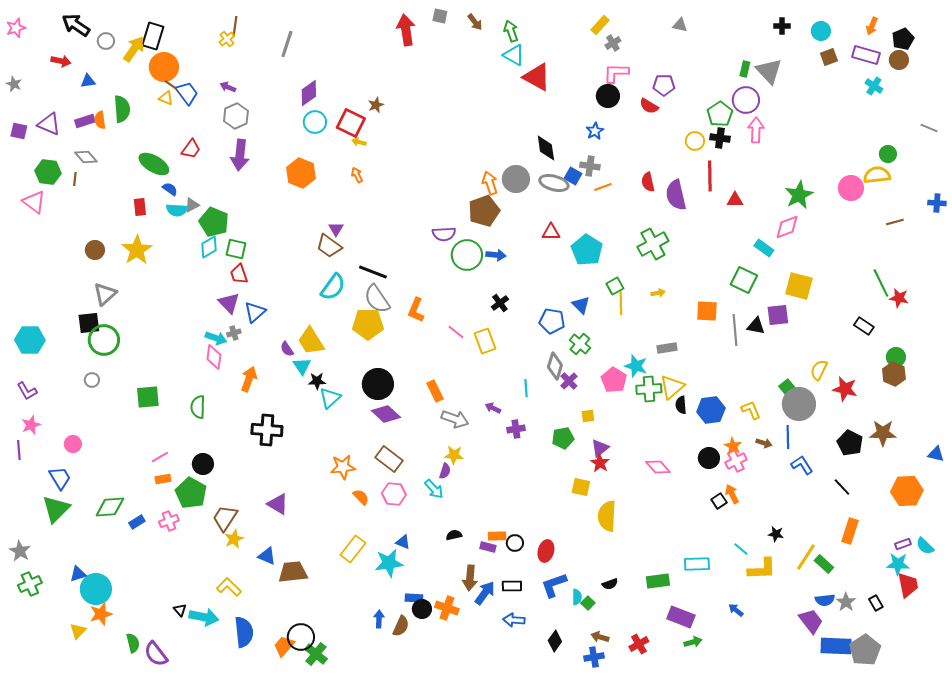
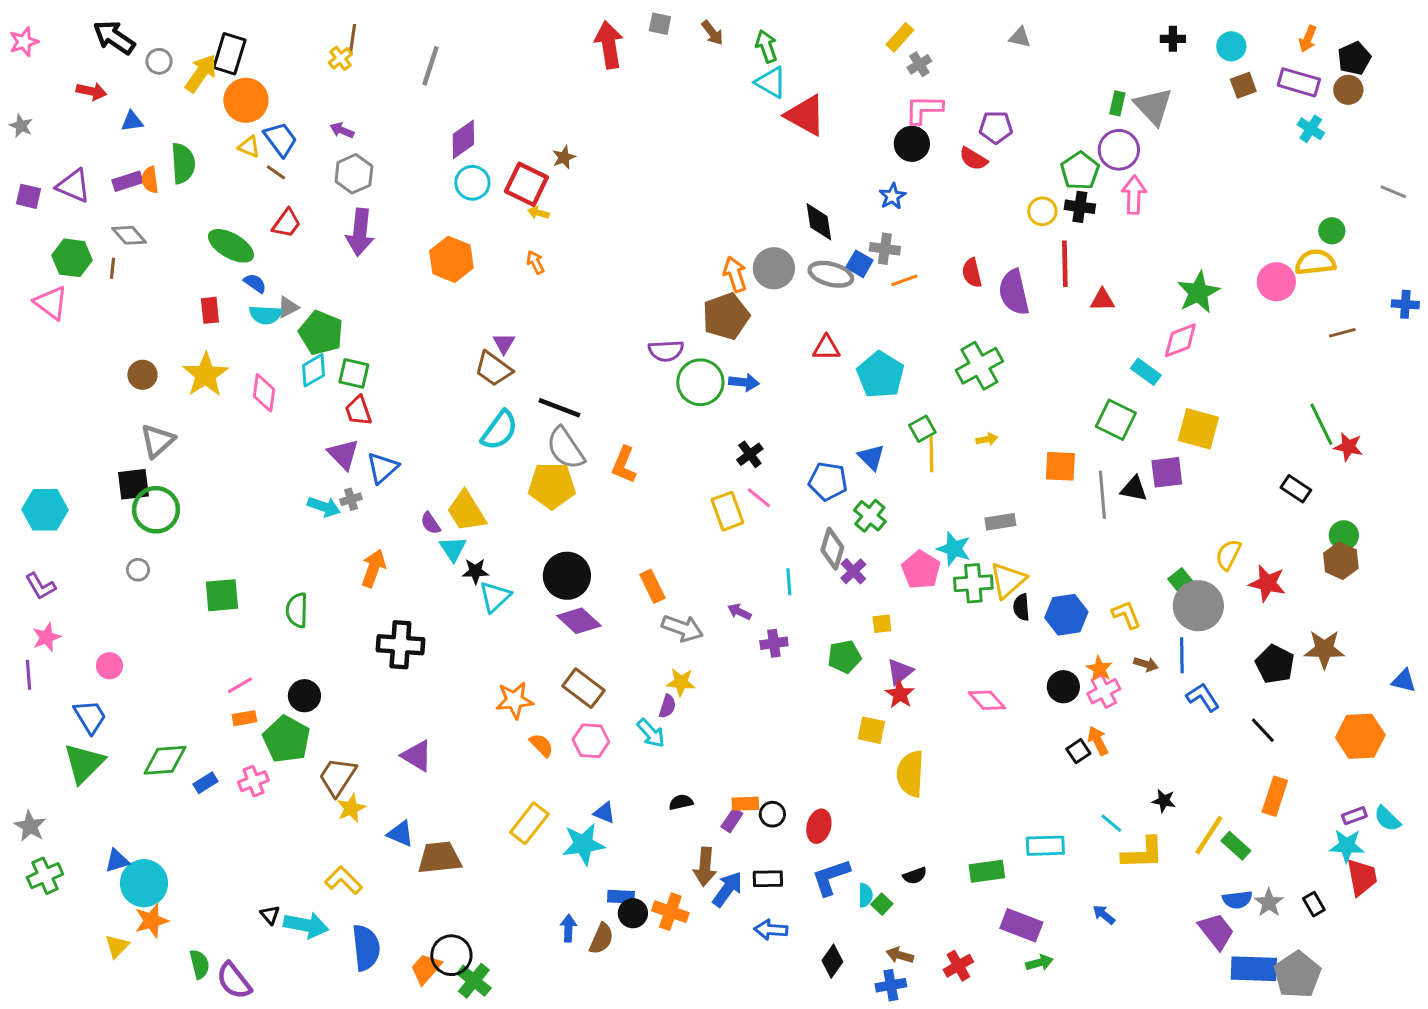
brown line: (171, 85) -> (276, 172), moved
pink line: (456, 332) -> (759, 498), moved
pink diamond: (214, 357) -> (264, 393), moved
purple rectangle: (488, 547) -> (732, 820), turned -70

